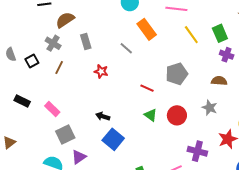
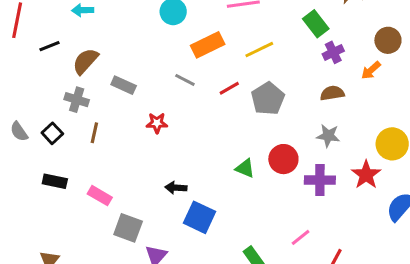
orange rectangle: (147, 29) -> (208, 45), turned -65
yellow line: (191, 35) -> (259, 50), moved, turned -66
gray rectangle: (86, 42) -> (124, 85), turned -35
purple cross: (227, 55) -> (333, 52), turned -32
red line: (147, 88) -> (229, 88), moved, turned -40
black rectangle: (22, 101) -> (55, 181), moved
gray square: (65, 134) -> (128, 228), turned -30
purple cross: (197, 151) -> (320, 180), moved

